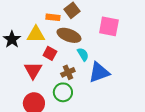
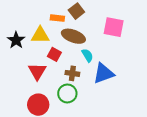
brown cross: (68, 72) -> (72, 73), turned 32

